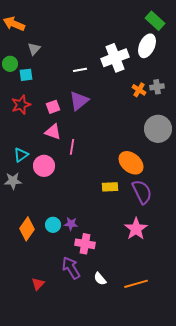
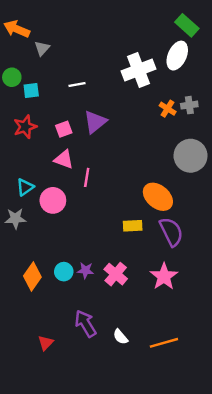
gray triangle: (34, 49) -> (42, 48), moved
white line: (80, 70) -> (77, 85), moved
pink cross: (85, 244) -> (116, 274), moved, turned 30

